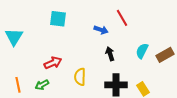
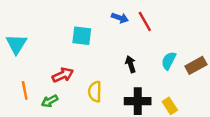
cyan square: (58, 19) -> (82, 36), moved
blue arrow: (101, 30) -> (120, 18), moved
orange line: (18, 85) -> (25, 90), moved

